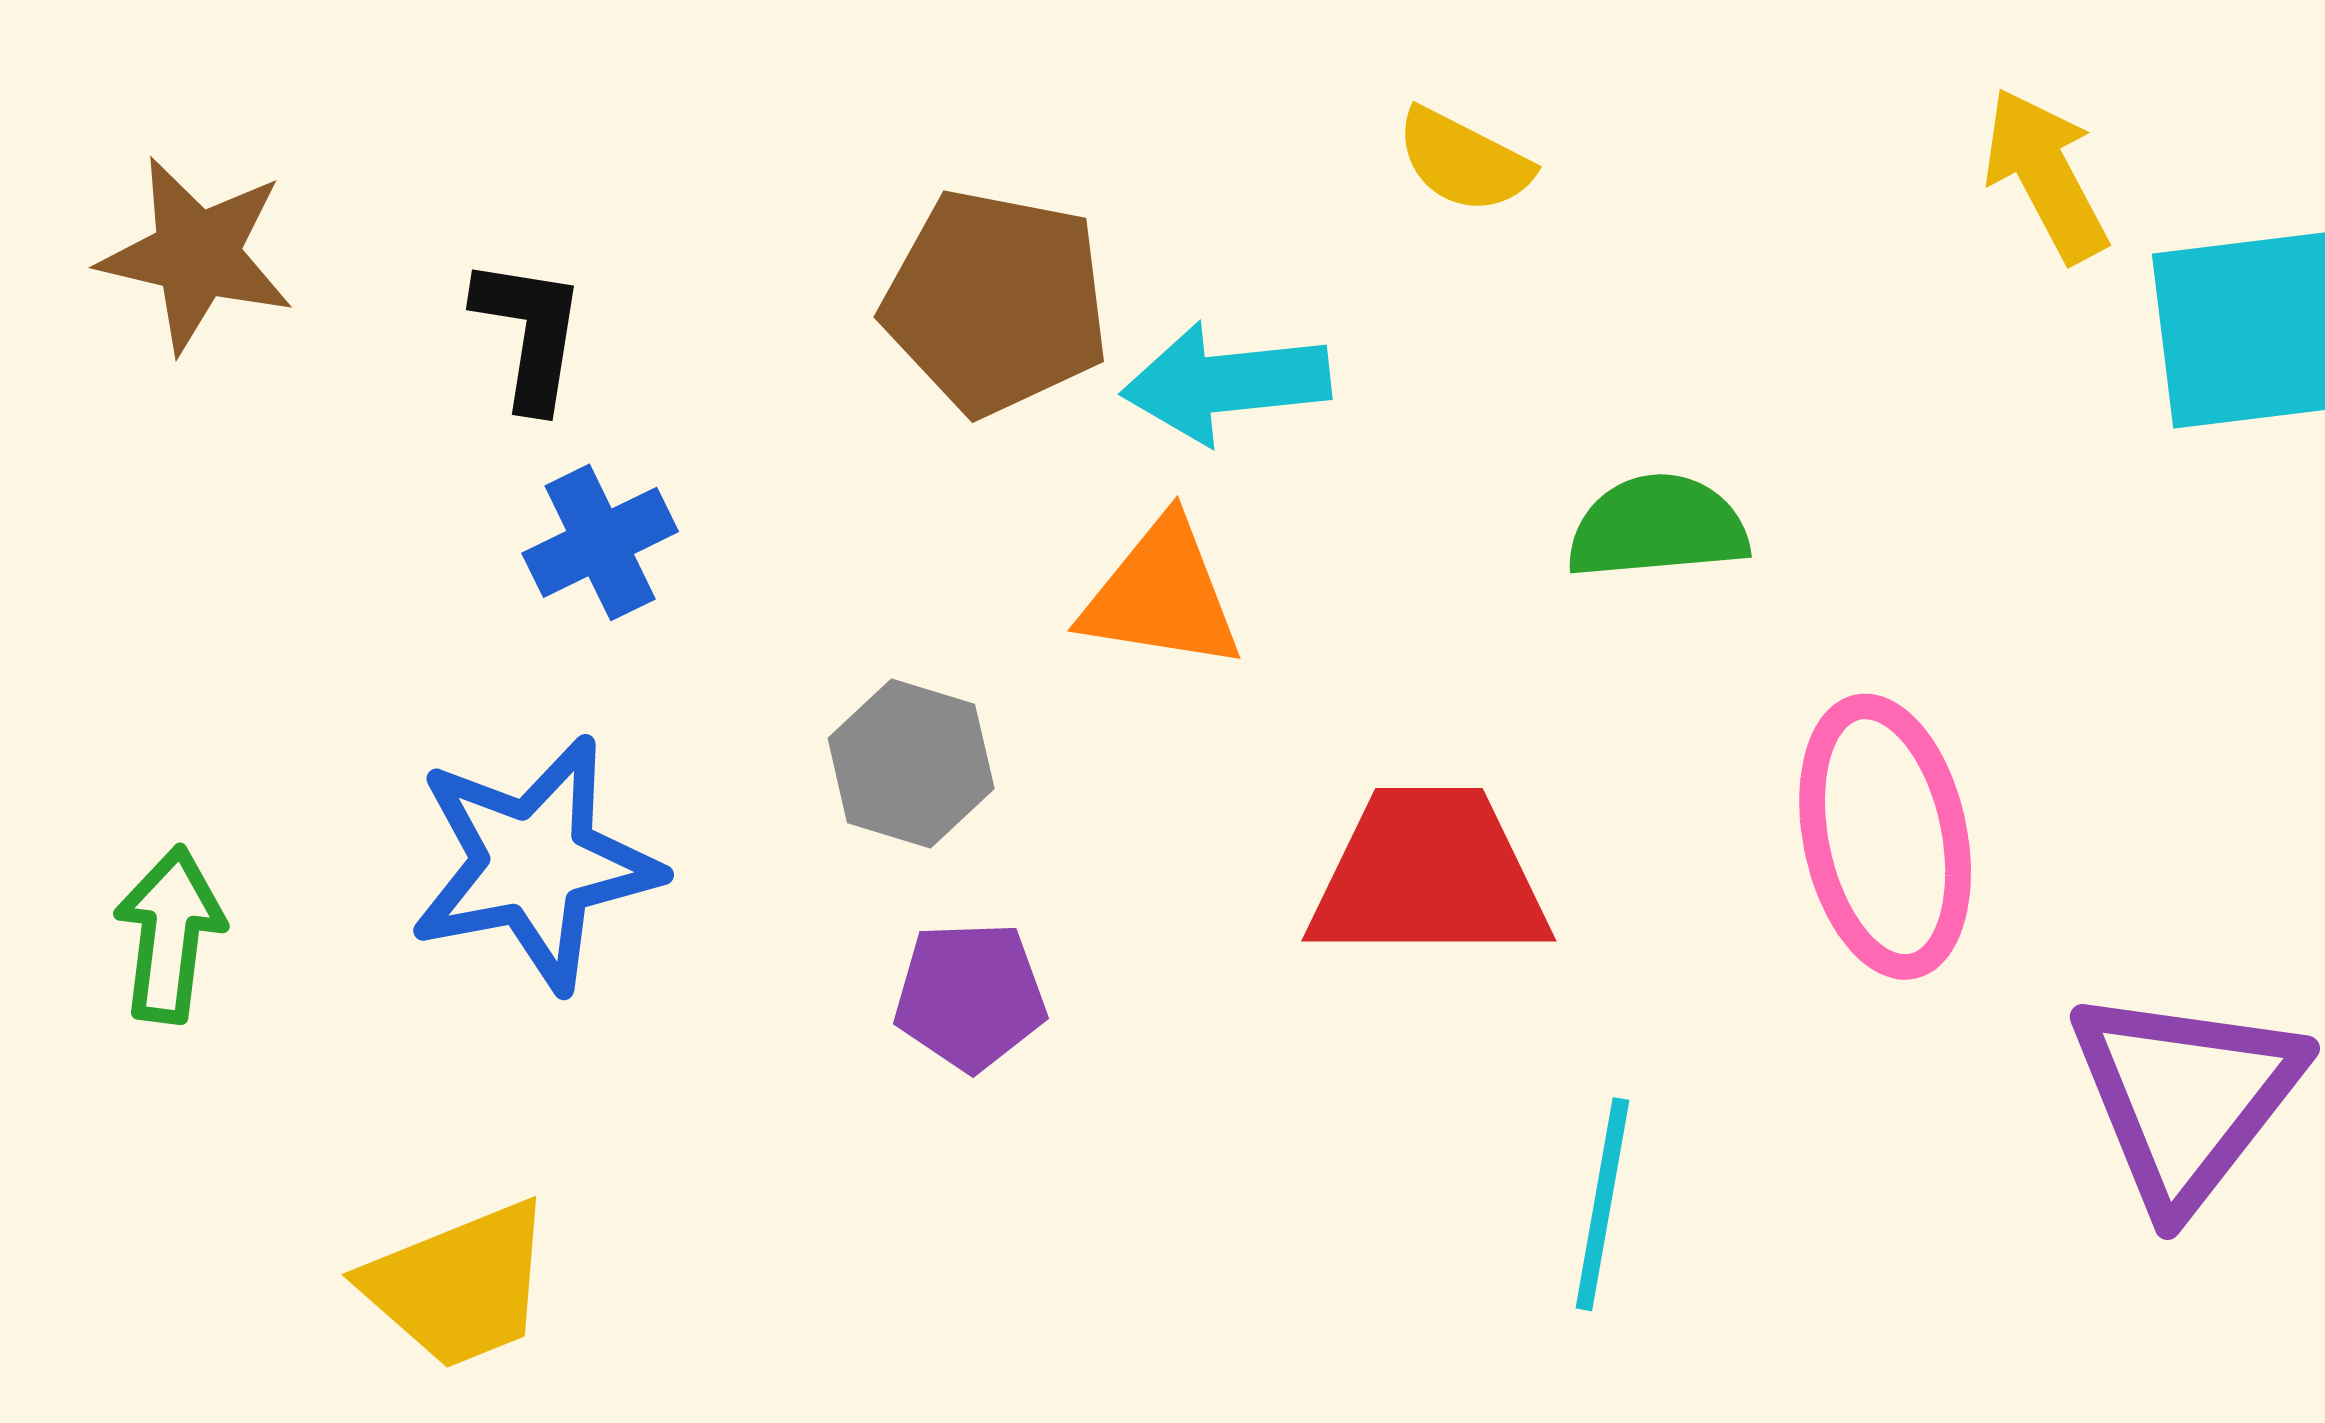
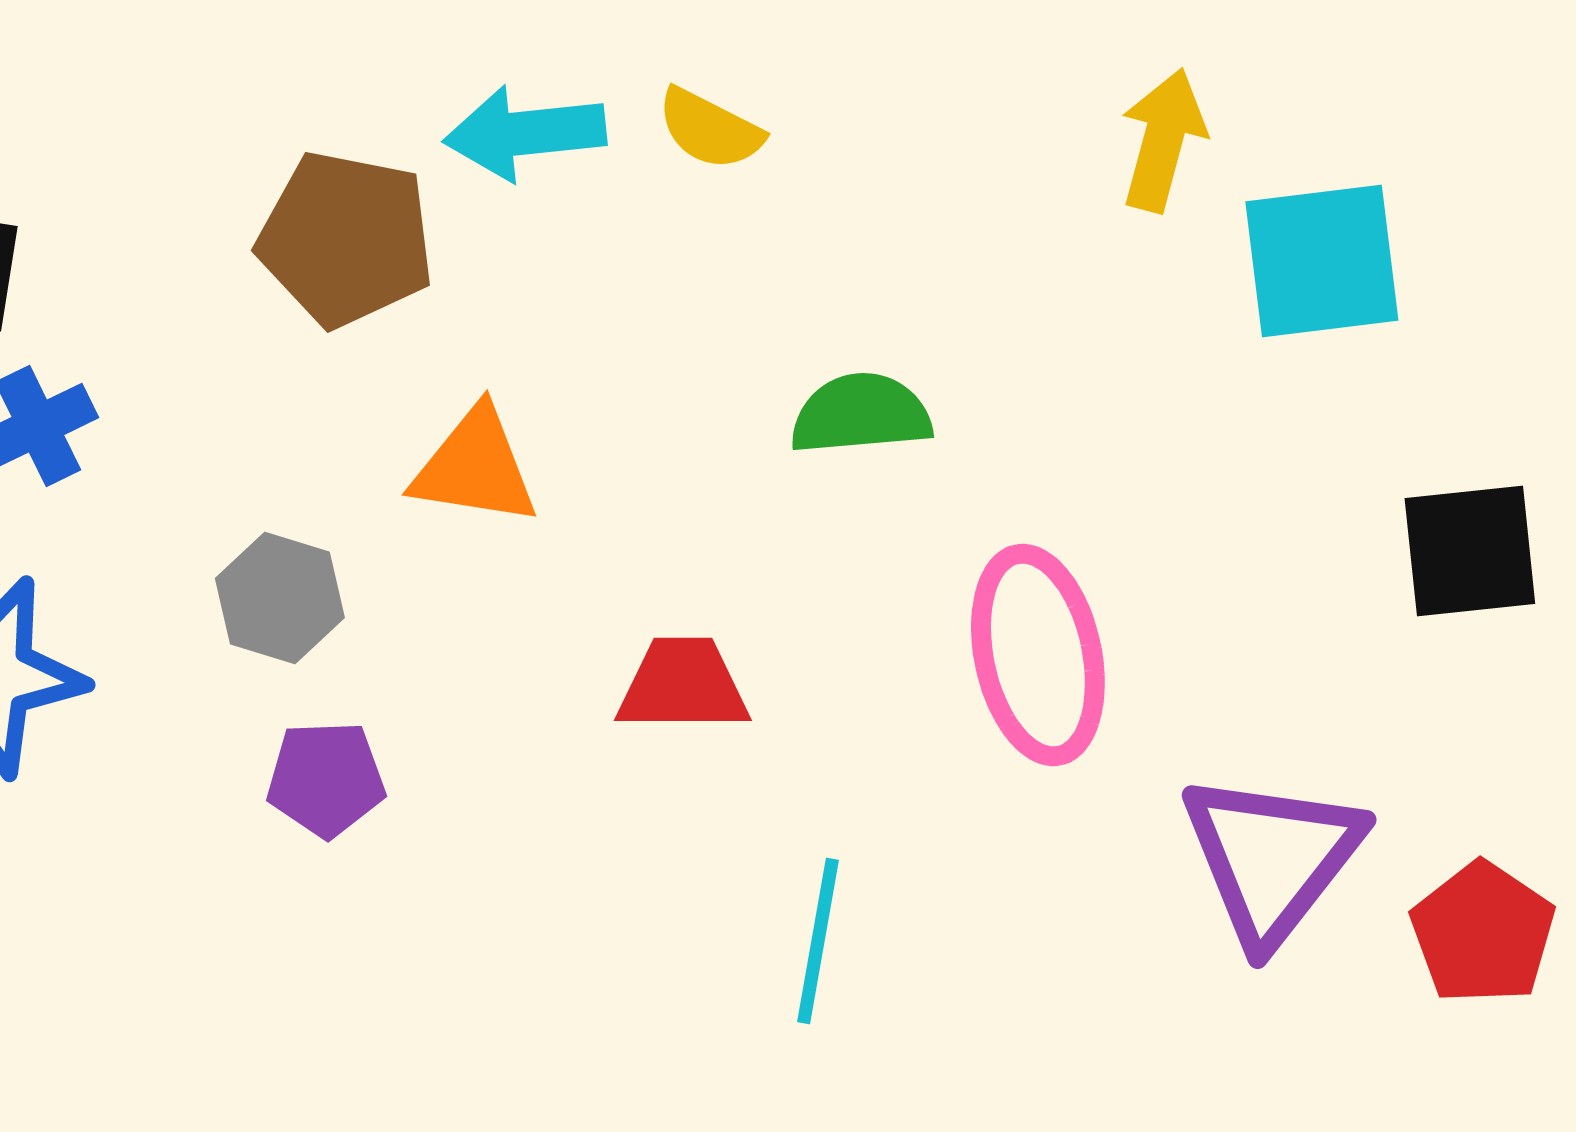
yellow arrow: (2046, 175) -> (1163, 140), turned 43
cyan arrow: (1226, 383) -> (525, 133), moved
red trapezoid: (1429, 875) -> (683, 685), size x0.7

